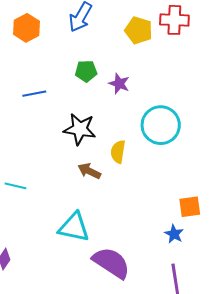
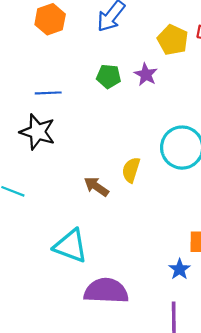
purple star: (119, 84) -> (146, 74), moved
black star: (80, 129) -> (38, 132), moved
purple semicircle: (111, 263) -> (106, 291), turned -39

